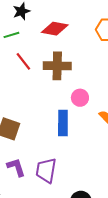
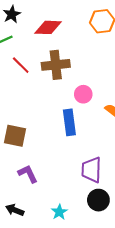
purple trapezoid: (46, 170) -> (91, 170), moved

